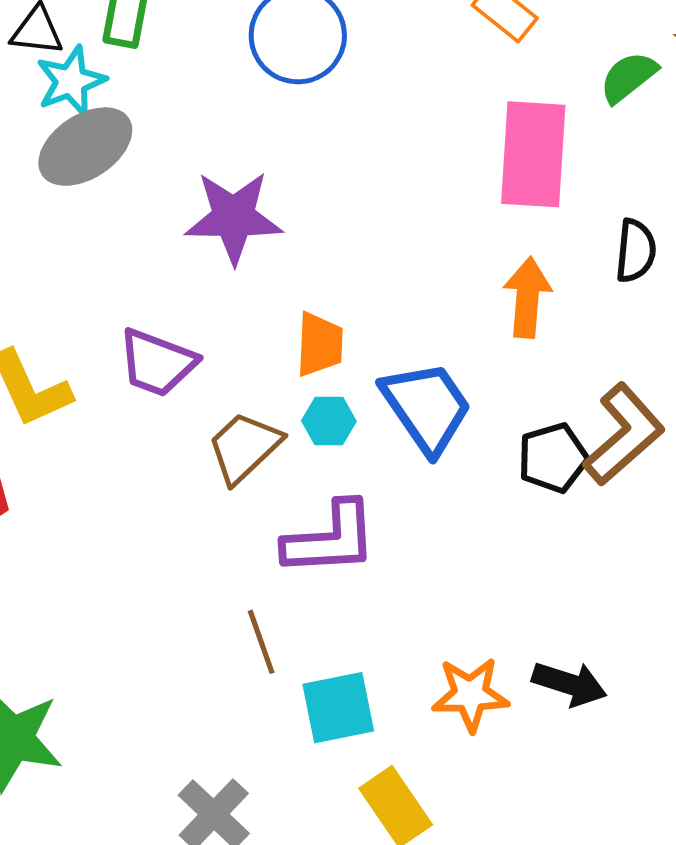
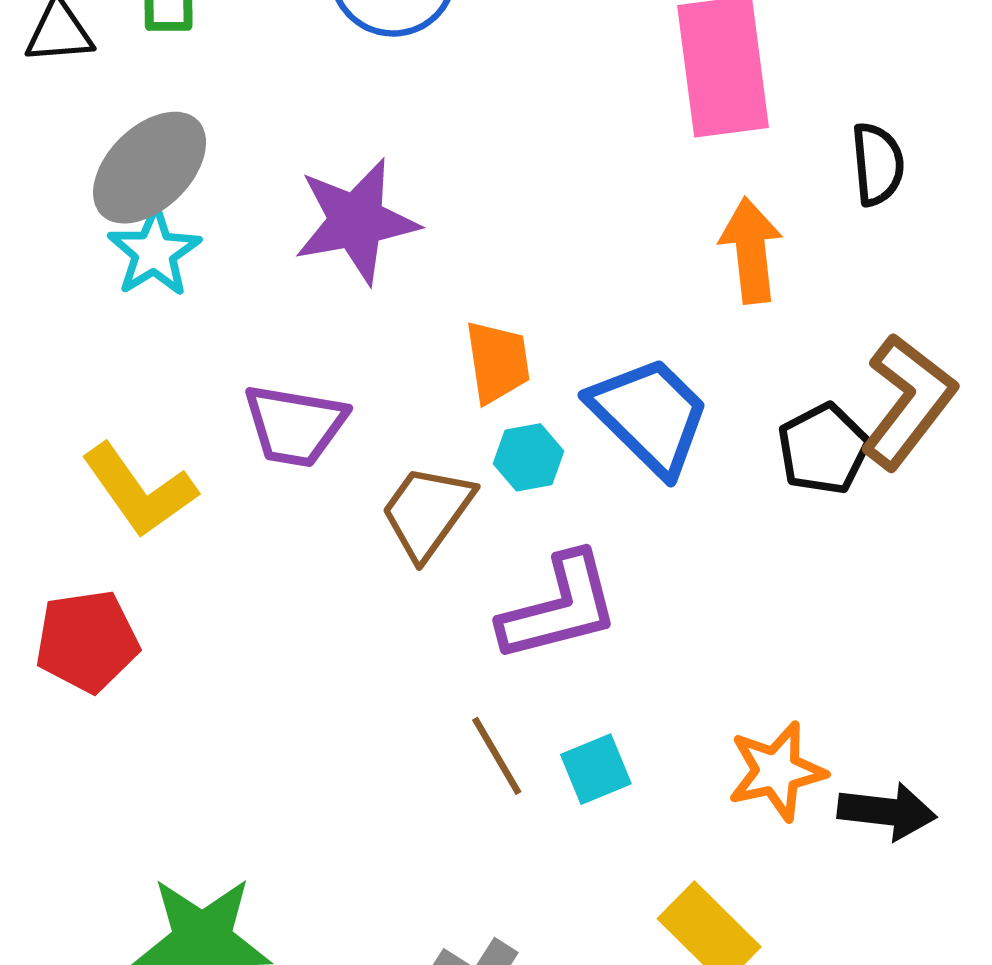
cyan star: (71, 81) -> (154, 252), moved
black arrow: (569, 684) -> (887, 811), moved
cyan square: (338, 708) -> (596, 769), moved, size x0.7

